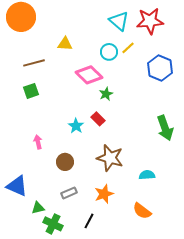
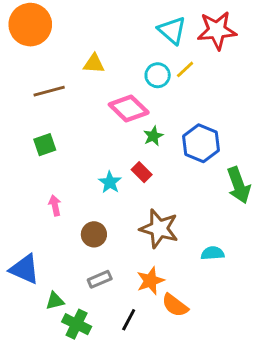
blue hexagon: (160, 68) -> (201, 143), moved
green square: (31, 91) -> (45, 145), moved
orange semicircle: (142, 211) -> (175, 305), moved

